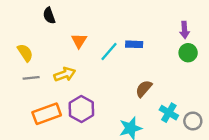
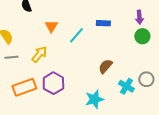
blue rectangle: (134, 44) -> (103, 23), moved
yellow arrow: (65, 74) -> (39, 54), turned -30
gray circle: (193, 121) -> (146, 79), moved

